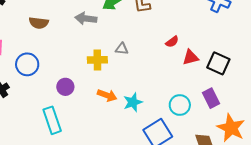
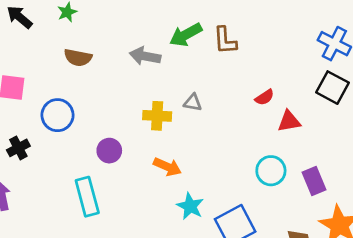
black square: (218, 63) -> (332, 88), moved
cyan star: (133, 102) -> (190, 206), moved, turned -30
cyan circle: (180, 105) -> (271, 171), moved

